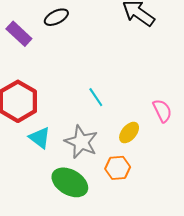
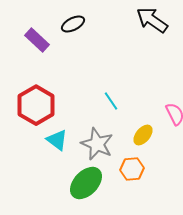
green ellipse: (70, 182) -> (86, 183), turned -76

